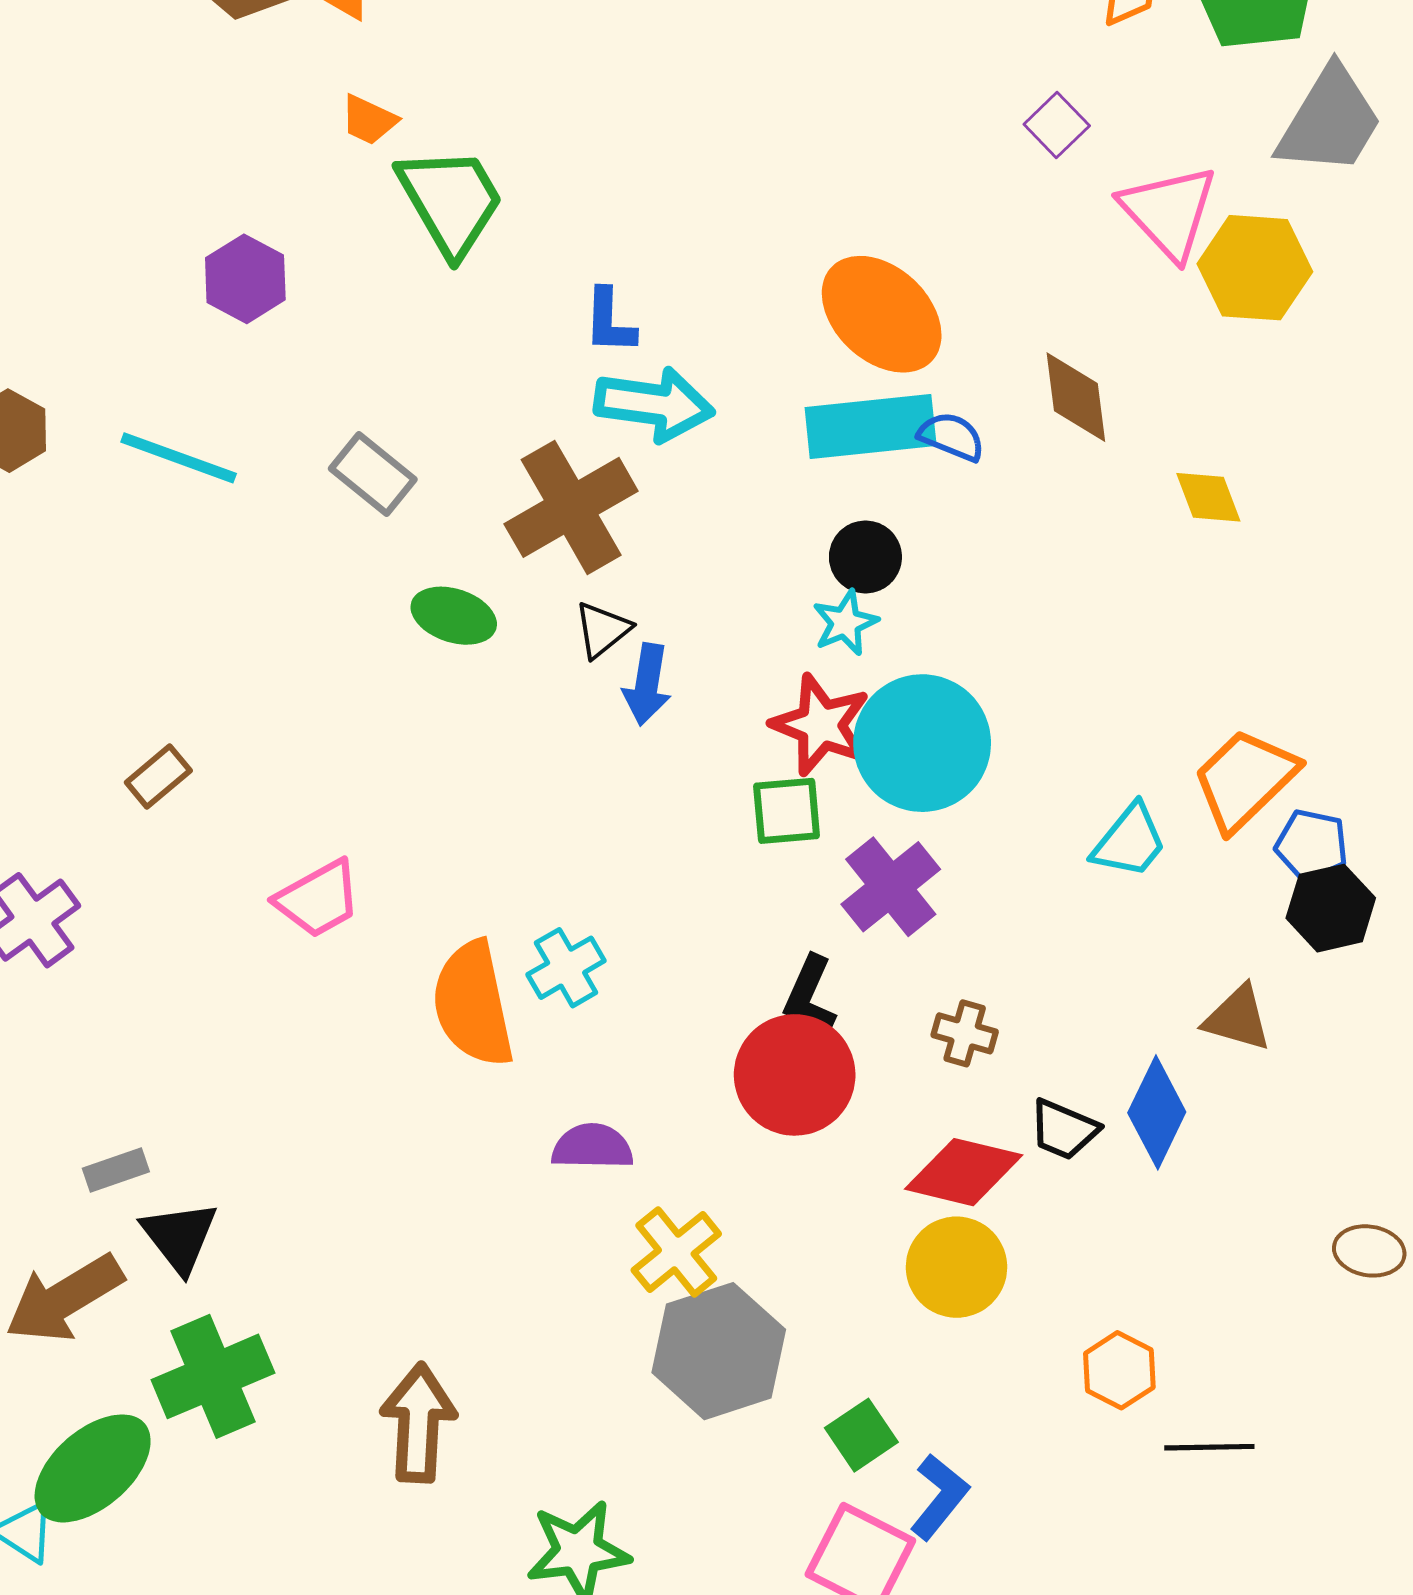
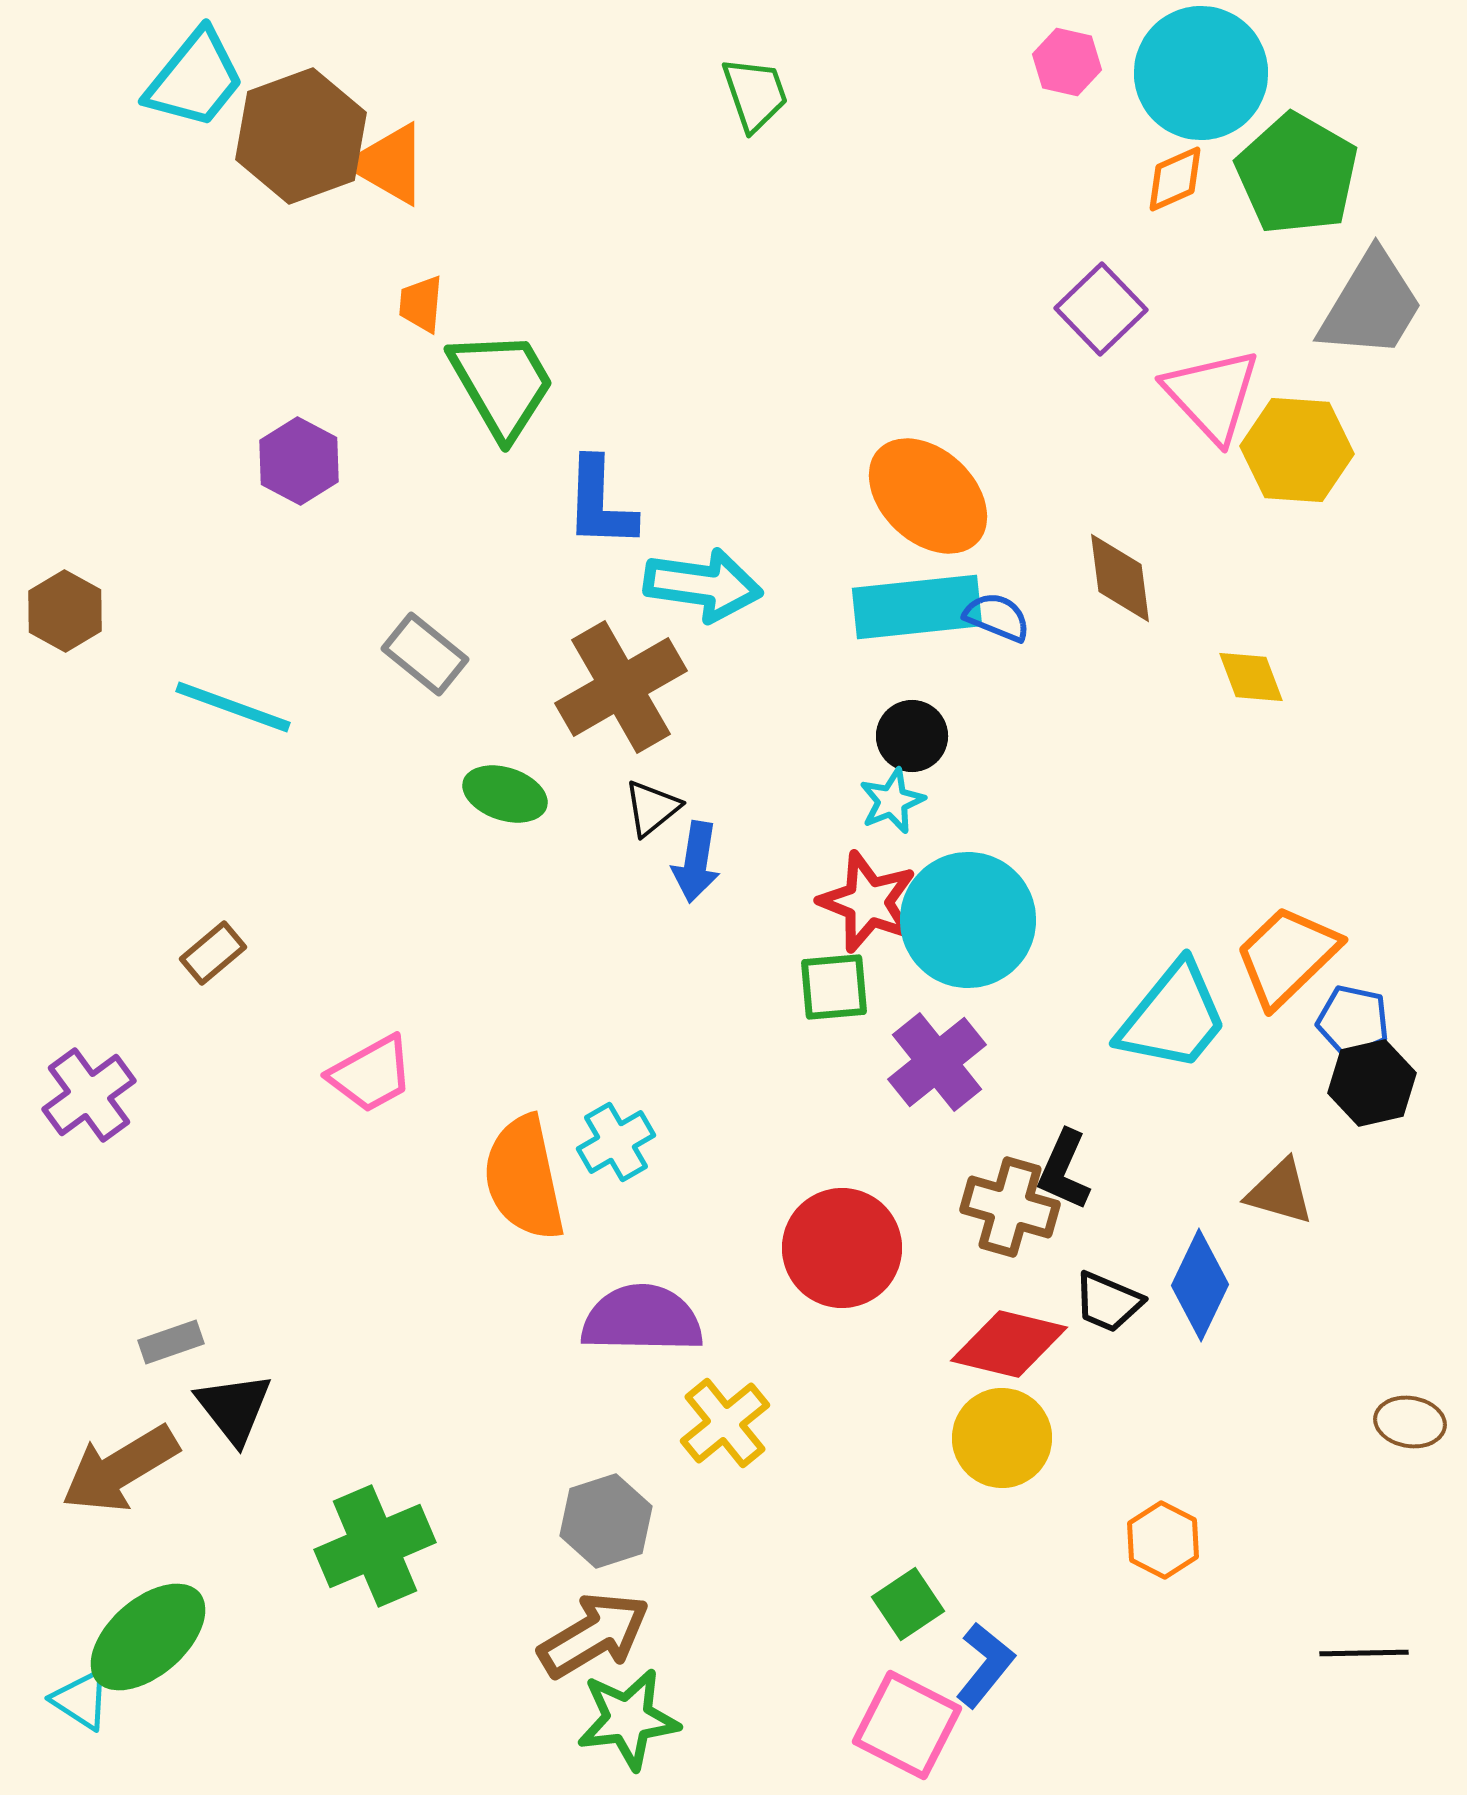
orange trapezoid: (369, 120) -> (421, 304), turned 70
purple square: (1057, 125) -> (1101, 309), size x1.4
blue L-shape: (610, 321) -> (600, 503), moved, size x1.4
cyan line: (179, 458) -> (233, 707), moved
cyan trapezoid: (1129, 841) -> (1173, 1017), size x1.5
black L-shape: (810, 996) -> (1064, 1170), moved
brown cross: (965, 1033) -> (1010, 1207), size x1.5
purple semicircle: (592, 1147) -> (642, 1319), size x1.5
gray hexagon: (719, 1351) -> (606, 1521), moved, size x0.7
green cross: (213, 1376) -> (375, 1546), moved
brown arrow: (418, 1423) -> (594, 1635), moved, turned 56
black line: (1209, 1447) -> (1364, 1653), moved

